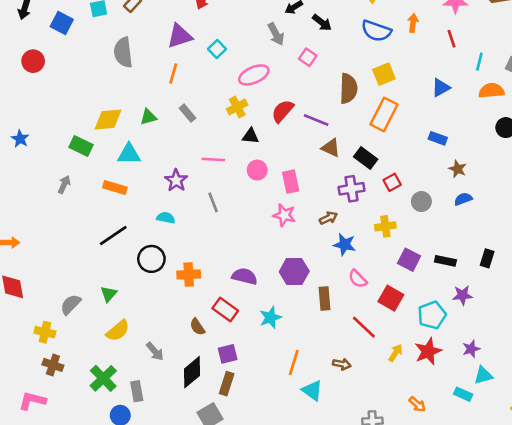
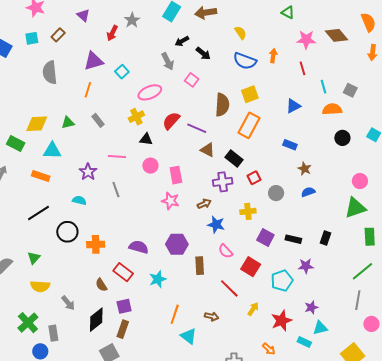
cyan line: (479, 62) -> (323, 87), turned -32
yellow semicircle: (118, 331) -> (40, 286), turned 42
red star: (428, 351) -> (282, 321), moved

